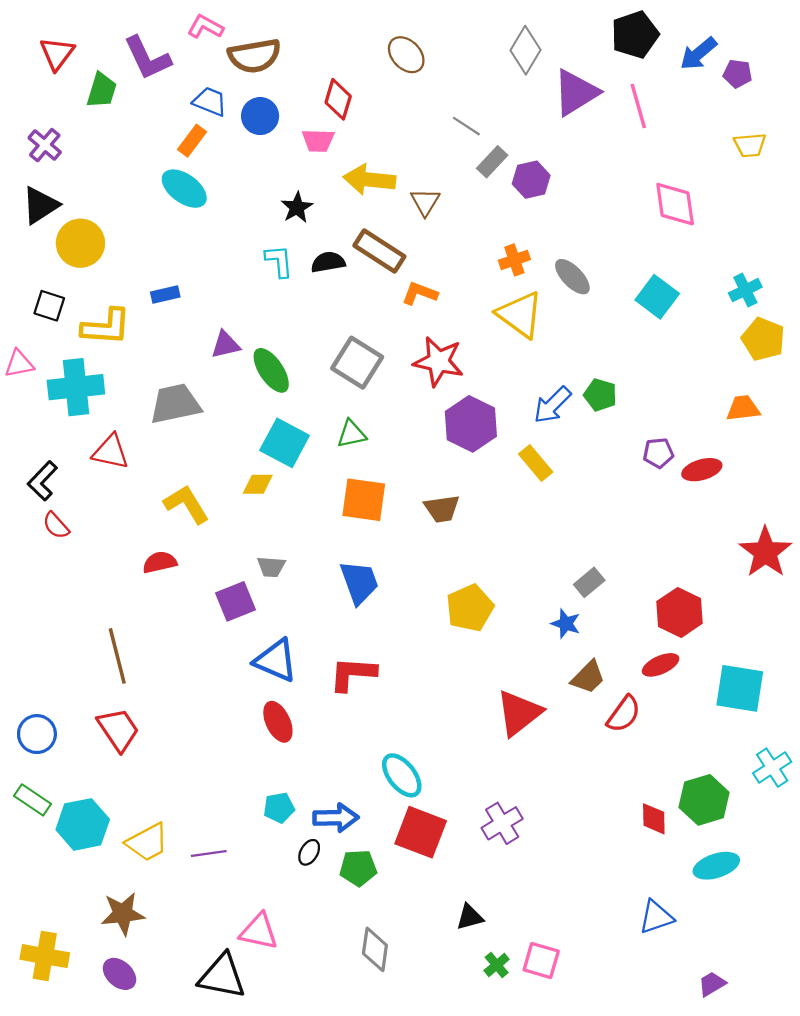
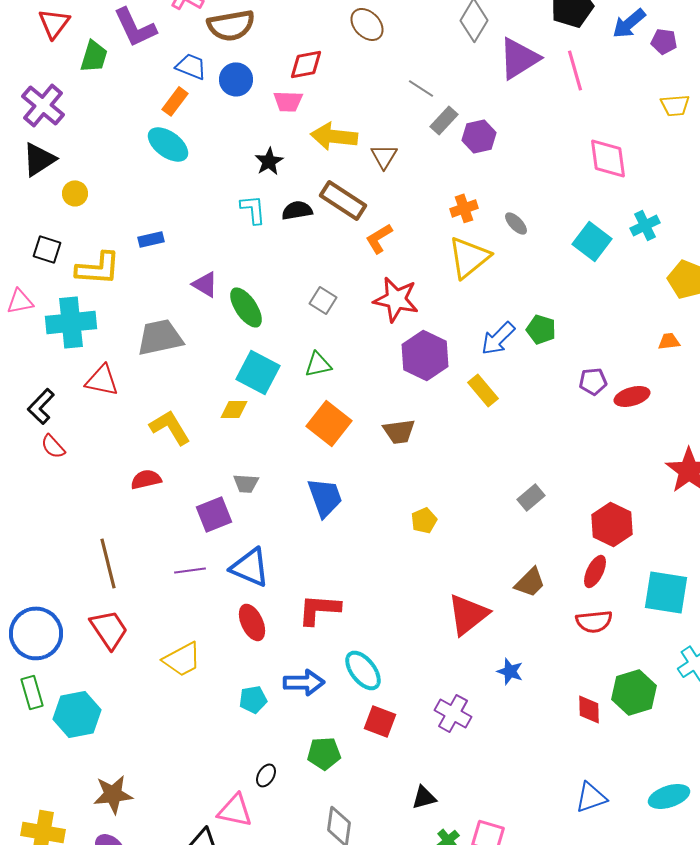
red diamond: (338, 99) -> (306, 64), turned 63
purple cross: (45, 145) -> (43, 105), size x1.4
yellow circle: (80, 243) -> (75, 193), size x0.6
gray ellipse: (572, 277) -> (516, 223), size x0.7
cyan cross: (745, 290) -> (645, 225), moved
orange L-shape: (420, 293) -> (379, 238), turned -52
yellow triangle: (520, 315) -> (469, 257), turned 45
purple triangle: (225, 345) -> (205, 284), turned 44
gray square: (357, 363) -> (323, 300), size x0.6
orange trapezoid: (743, 408) -> (669, 341), size x0.7
orange square: (364, 500) -> (329, 423), turned 30
yellow pentagon: (470, 608) -> (424, 520), size x0.6
blue star: (566, 624) -> (510, 671), moved
red ellipse: (661, 665) -> (595, 571), turned -40
red L-shape: (353, 674) -> (319, 609), moved
red semicircle: (624, 714) -> (594, 621), moved, turned 48
blue circle: (37, 734) -> (36, 633), size x1.5
green rectangle: (32, 800) -> (32, 692), turned 40
blue arrow: (336, 818) -> (304, 682), moved
purple cross: (502, 823) -> (453, 713), turned -30
red square: (421, 832) -> (380, 721), size x0.7
yellow trapezoid: (147, 842) -> (182, 659), moved
black ellipse: (309, 852) -> (266, 775), moved
purple line: (209, 853) -> (190, 570), moved
cyan ellipse: (716, 866) -> (669, 796), moved

